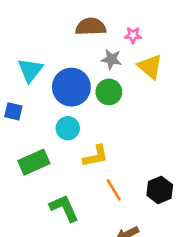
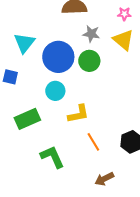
pink star: (133, 35) -> (124, 14), moved

